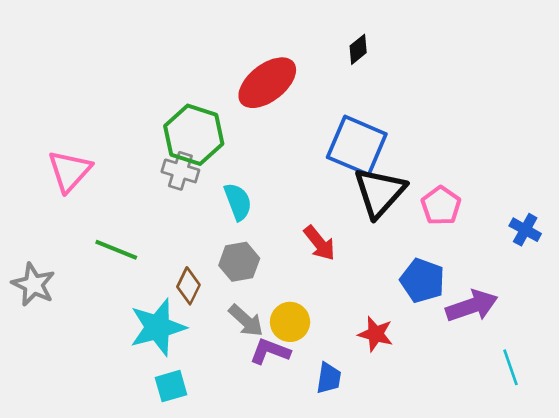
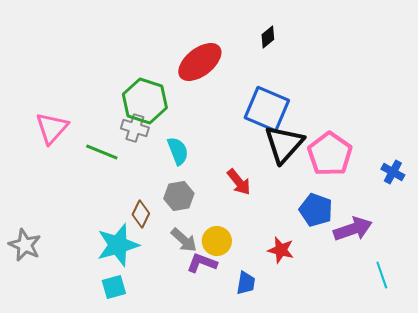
pink pentagon: (441, 206) -> (330, 154), size x1.5
green line: (116, 250) -> (102, 152), moved
gray star: (33, 285) -> (25, 245), moved
cyan square: (171, 386) -> (114, 287), moved

